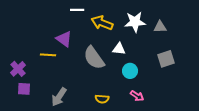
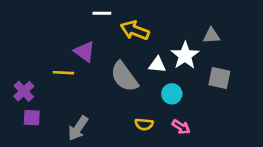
white star: (135, 22) -> (185, 56), moved, turned -30
gray square: (166, 59) -> (219, 78), turned 30
yellow semicircle: (102, 99) -> (144, 124), moved

